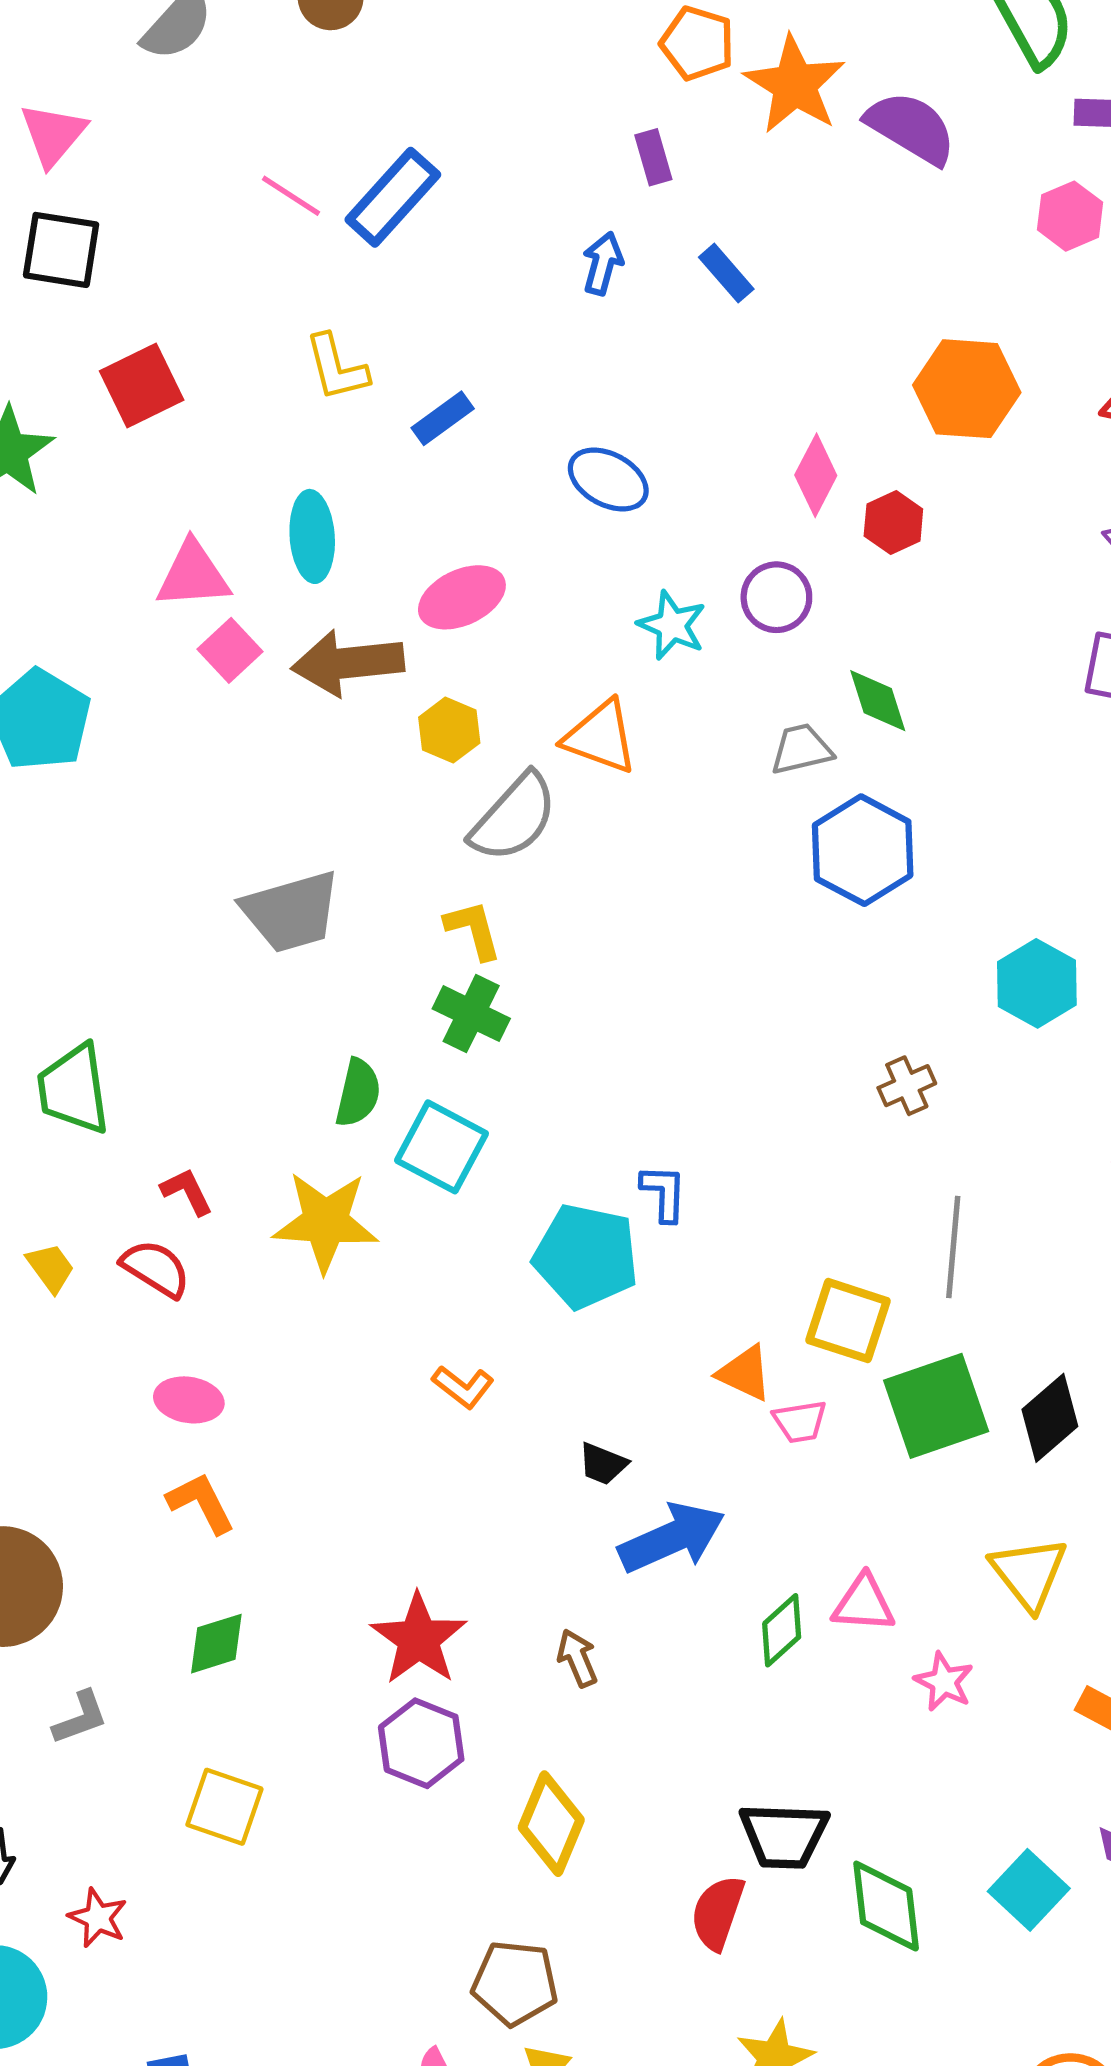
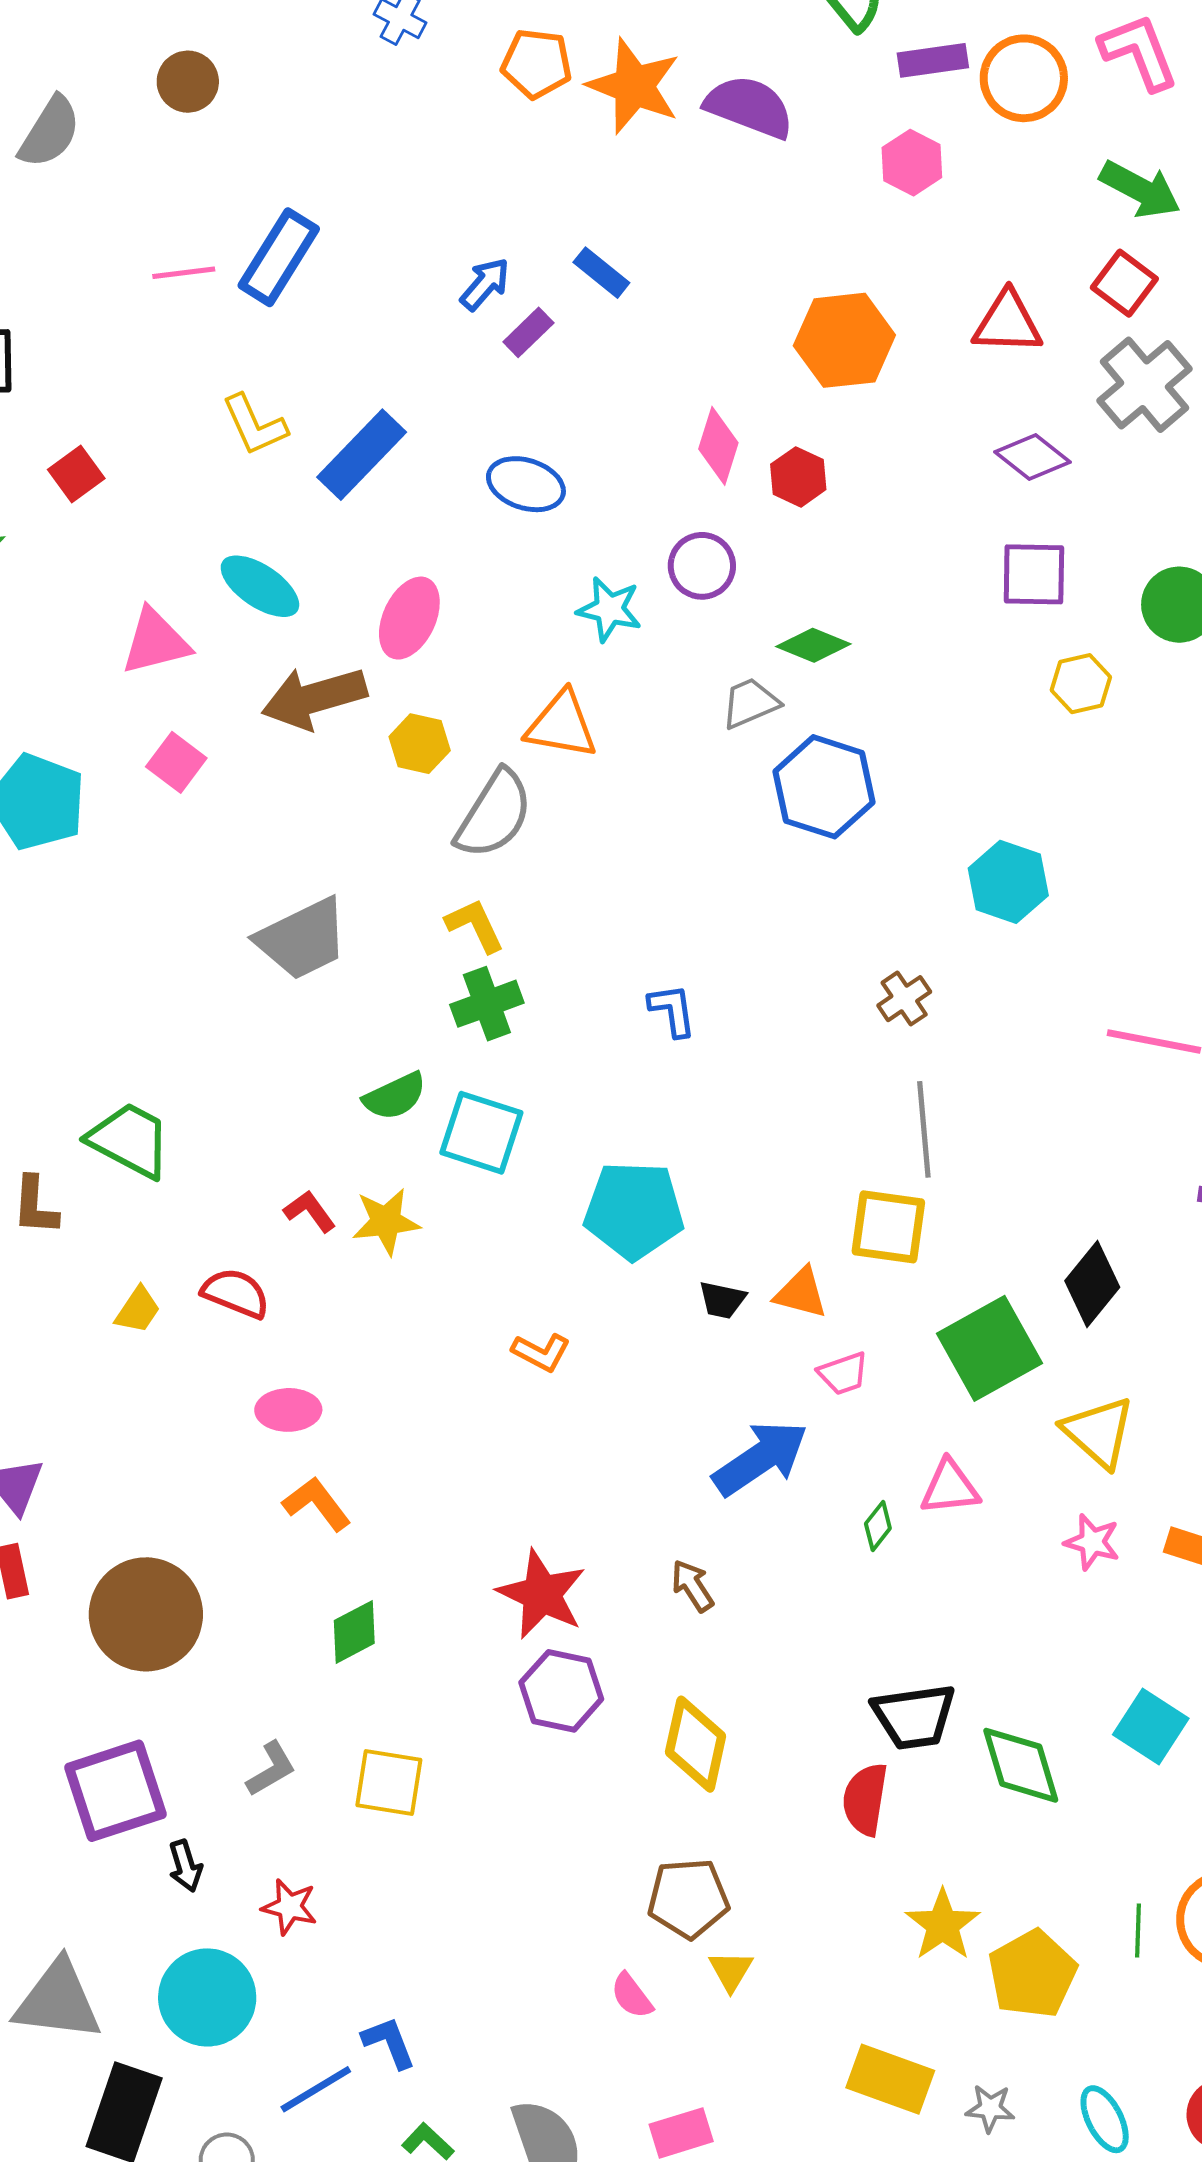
purple rectangle: (653, 157) -> (528, 332), moved, turned 72
pink line: (291, 196) -> (184, 273), turned -30
blue arrow: (603, 263) -> (485, 284), turned 36
red square: (142, 386) -> (76, 474), size x0.7
blue rectangle: (443, 418) -> (362, 455), size x1.6
cyan ellipse: (312, 536) -> (260, 586), turned -42
pink ellipse: (462, 597) -> (409, 618), turned -30
pink square: (230, 650) -> (176, 762), moved
green diamond: (878, 701) -> (813, 645), turned -40
green cross: (471, 1014) -> (487, 1004), turned -36
green trapezoid: (74, 1089) -> (130, 1140), turned 136
green semicircle: (358, 1093) -> (395, 1096), turned 62
red L-shape: (187, 1192) -> (310, 1211), moved
blue L-shape: (664, 1193) -> (672, 1010), moved
yellow star: (326, 1222) -> (386, 1222), size x0.7
gray line: (953, 1247) -> (924, 1129), moved
yellow trapezoid: (51, 1268) -> (138, 1310), turned 80
green square: (936, 1406) -> (990, 1348), moved
pink trapezoid: (800, 1422) -> (843, 1373), moved
black trapezoid: (603, 1464) -> (722, 1300), moved
green diamond: (782, 1630) -> (878, 1526), size x0.7
pink star: (944, 1682) -> (1092, 1542), moved
gray L-shape: (80, 1718) -> (271, 1769), moved

